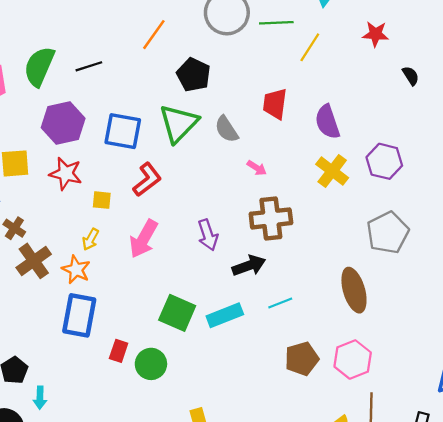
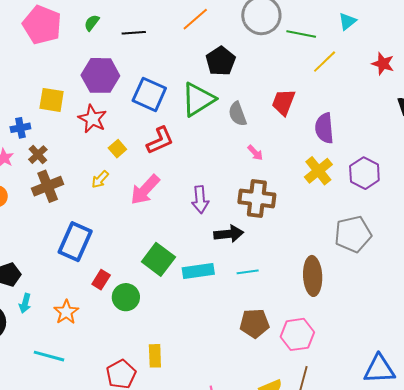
green semicircle: (39, 66) -> (92, 23), size x0.5
yellow square: (102, 200) -> (117, 149), turned 30
orange star: (76, 270) -> (66, 312), moved

